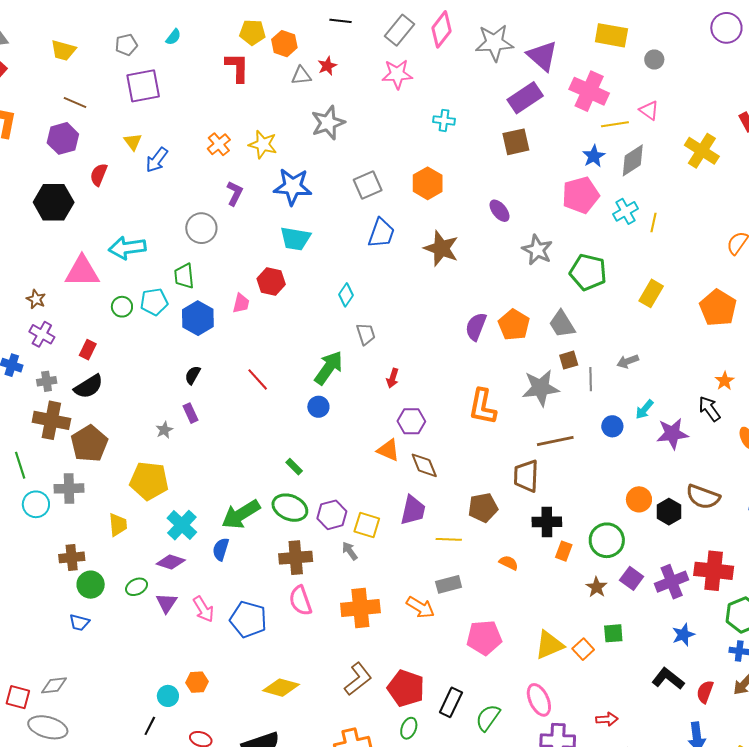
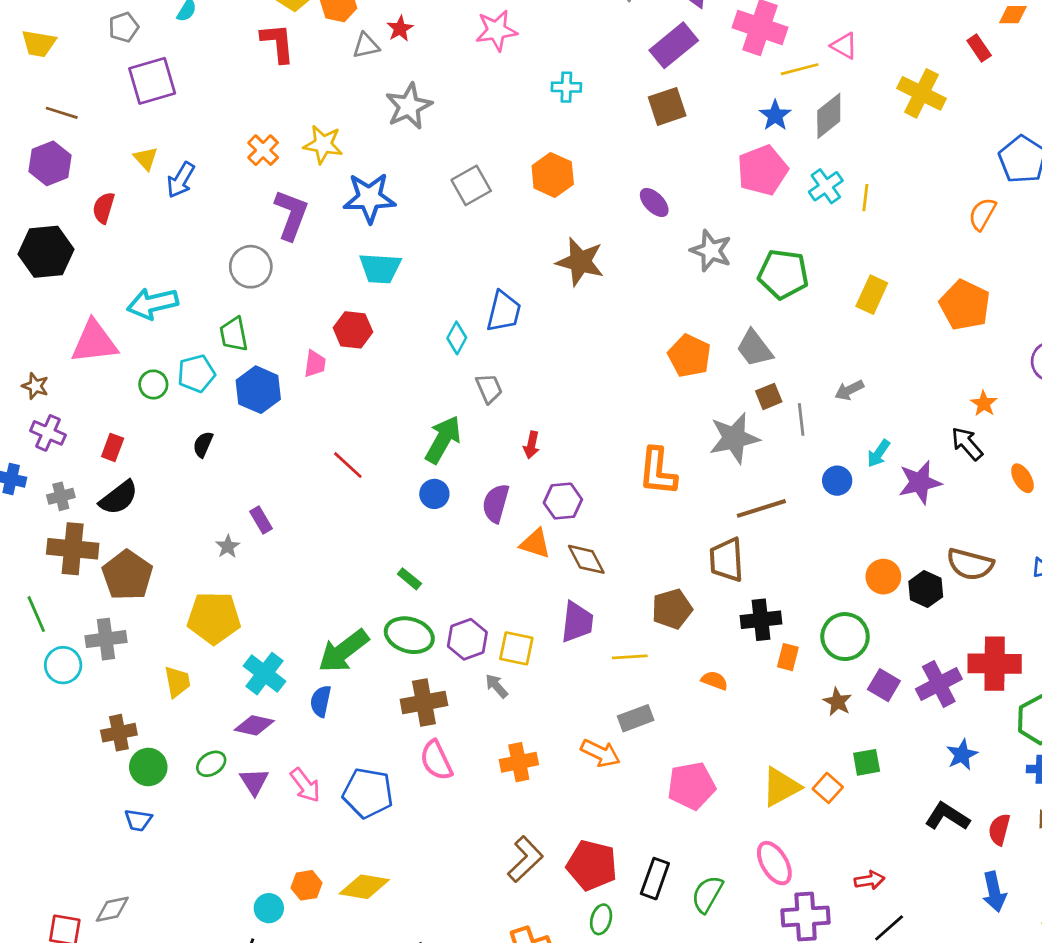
purple L-shape: (235, 193) -> (291, 215), size x1.5
blue trapezoid: (381, 233) -> (504, 312), moved
purple semicircle: (476, 327) -> (496, 503), moved
black semicircle: (193, 375) -> (203, 444), moved
orange cross: (360, 608) -> (519, 762), size x0.7
yellow diamond: (281, 688) -> (364, 887), moved

